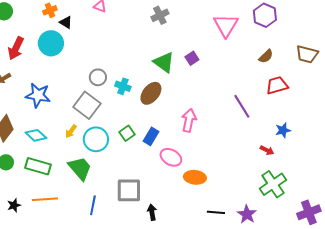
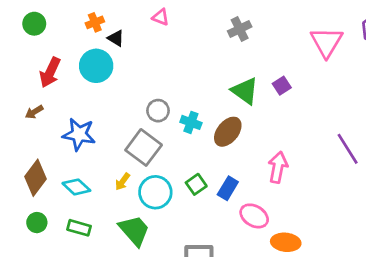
green rectangle: (38, 166) -> (79, 228), size x0.7

